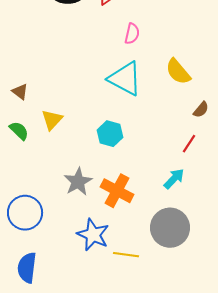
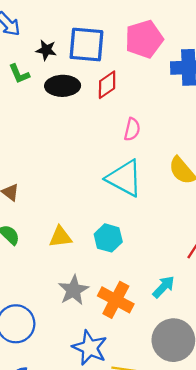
yellow triangle: (52, 120) -> (60, 237), moved, turned 40
cyan arrow: (174, 179) -> (164, 287), moved

